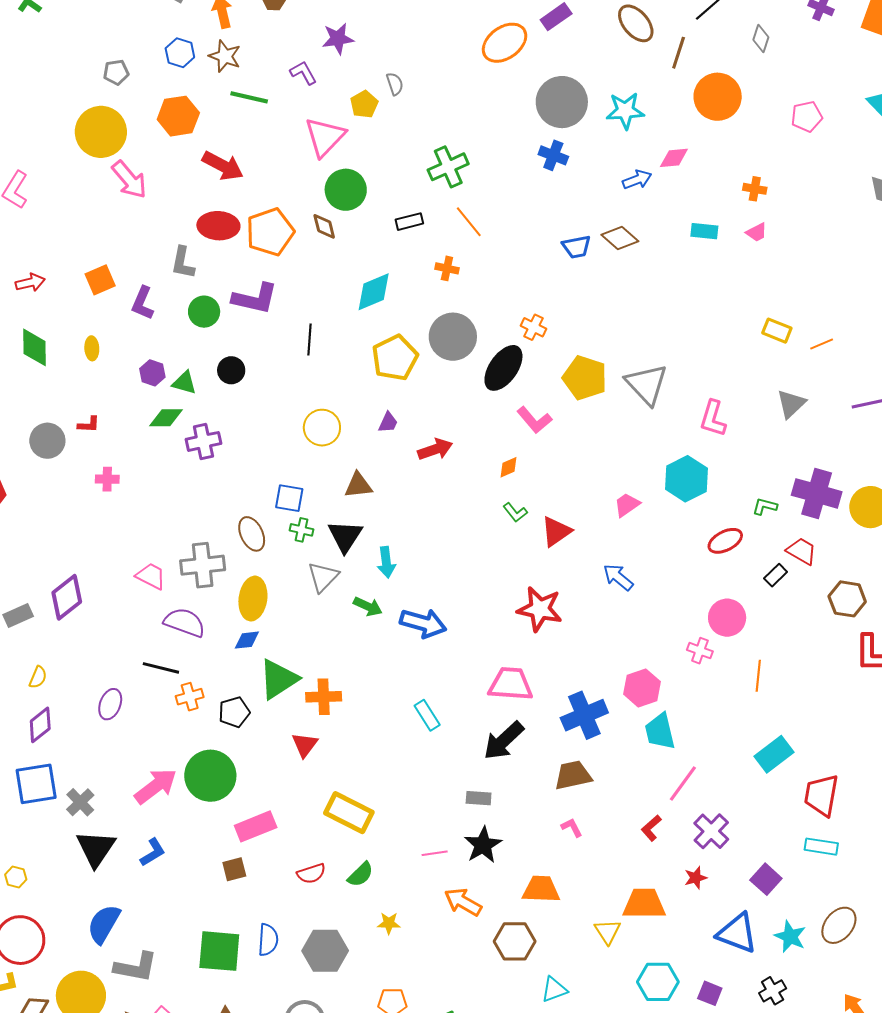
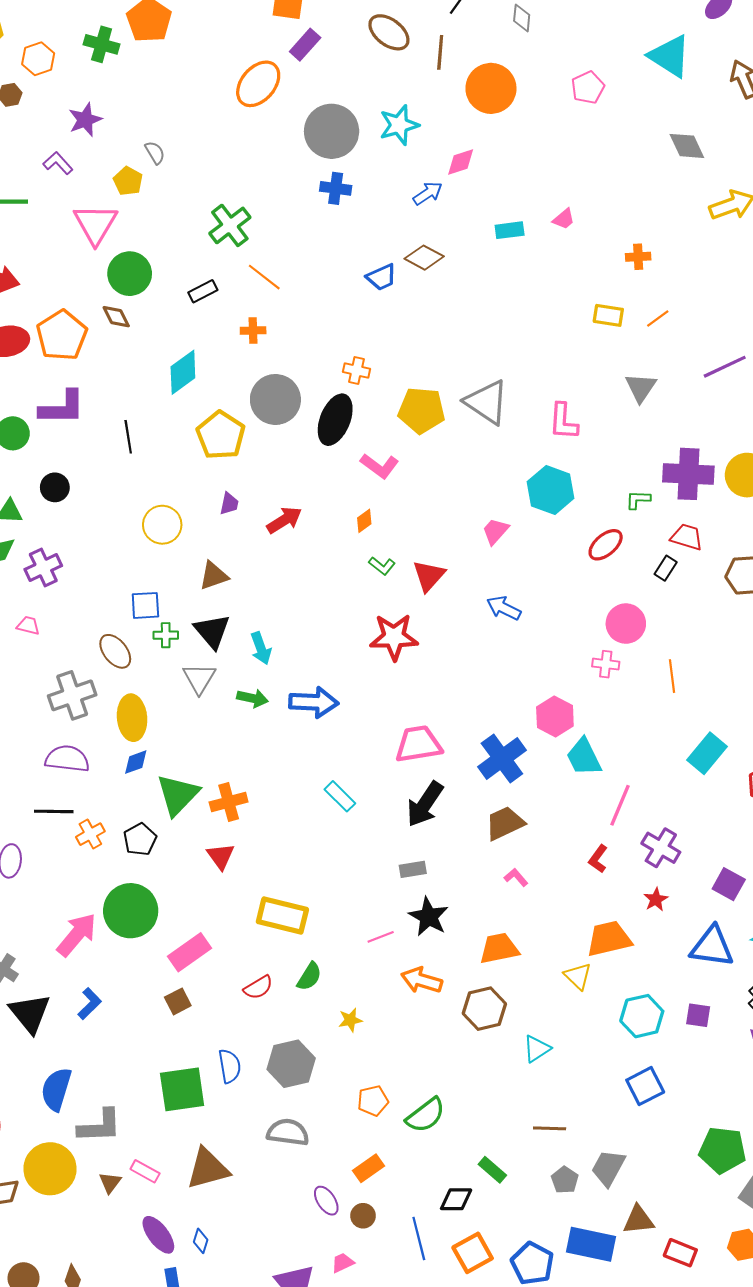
orange cross: (755, 189) -> (638, 257), moved
pink trapezoid: (151, 576) -> (28, 626), moved, size x0.7
red star: (540, 609) -> (394, 637), moved

